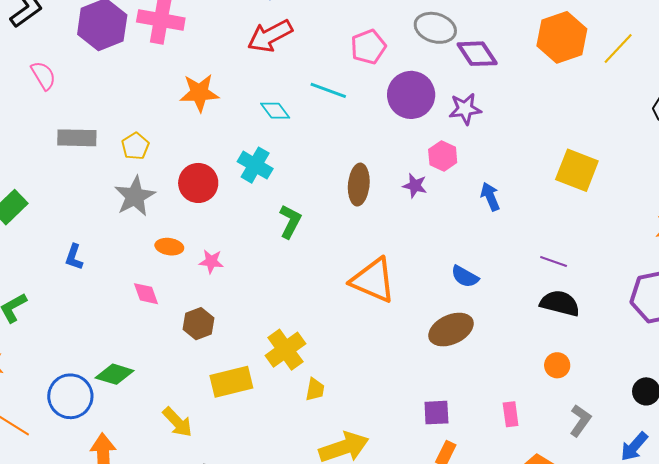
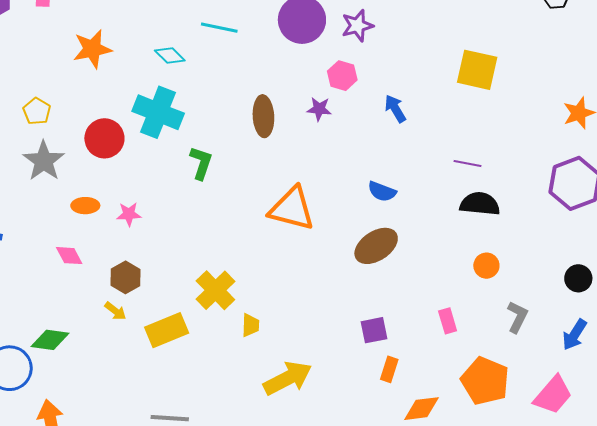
cyan cross: (255, 165) -> (158, 112), size x1.4
yellow arrow: (177, 422) -> (115, 311), moved, size x0.7

